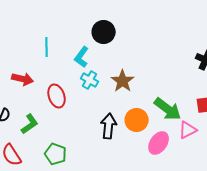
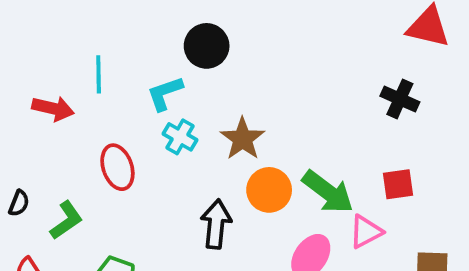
cyan L-shape: (82, 57) -> (165, 93), turned 35
red arrow: (23, 79) -> (53, 108), moved
orange circle: (137, 120) -> (269, 190), moved

